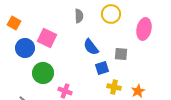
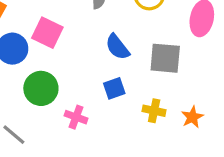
gray square: (121, 54) -> (165, 58), size x1.5
blue square: (102, 68) -> (114, 88), moved

